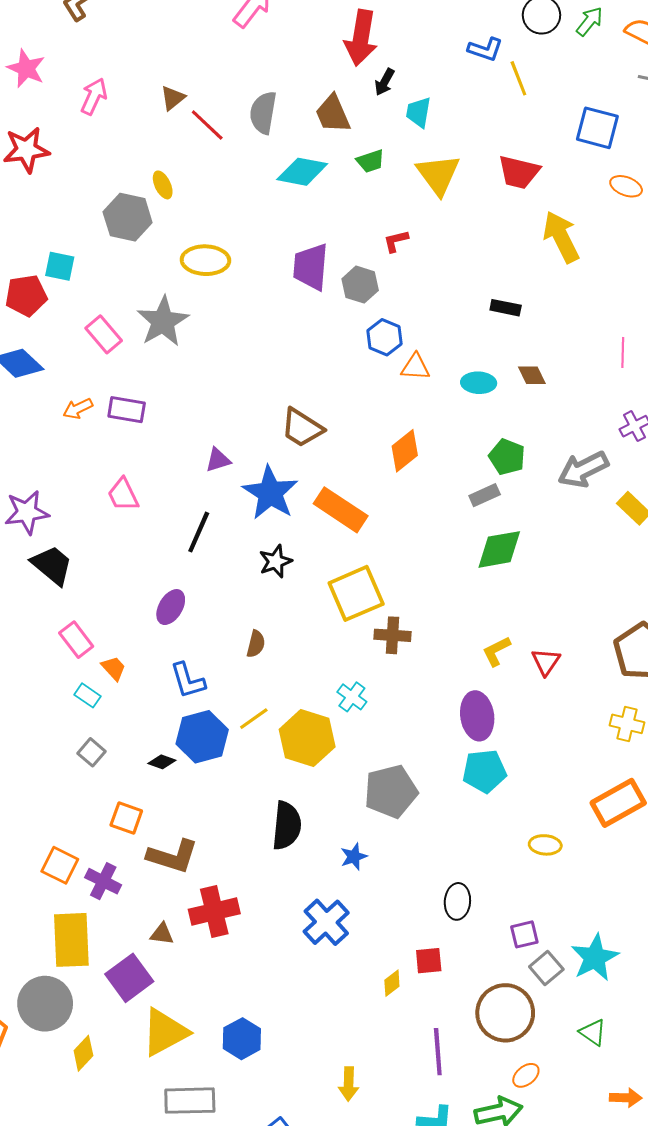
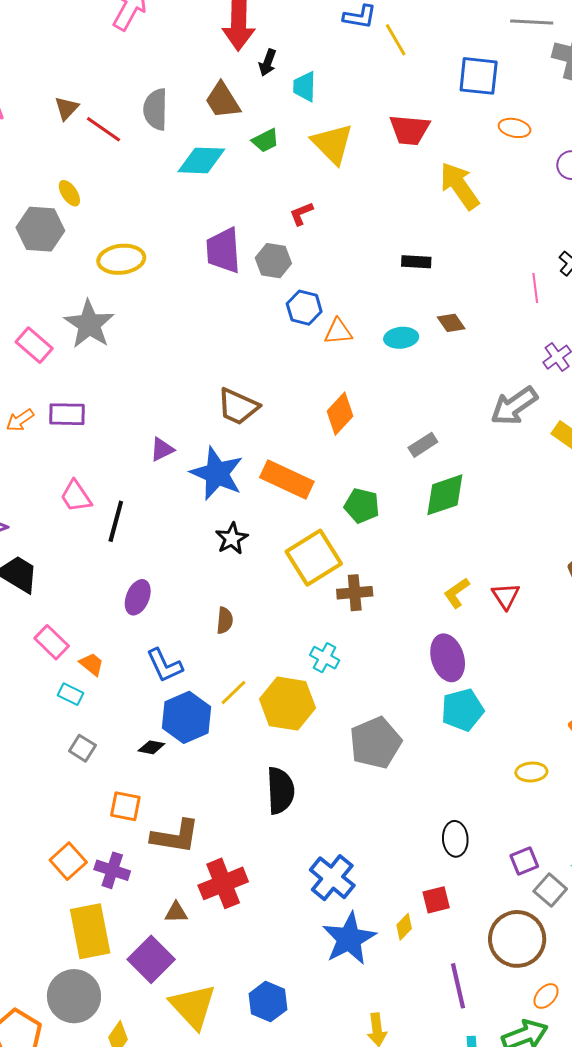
green pentagon: (507, 457) -> (362, 506), moved
black line: (199, 532) -> (116, 521), moved
blue star: (354, 857) -> (349, 939), moved, size x2.0
orange square: (60, 865) -> (68, 861), turned 30
yellow triangle: (165, 1032) -> (193, 1006), turned -36

